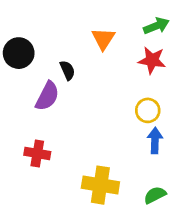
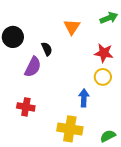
red star: (152, 60) -> (104, 53), moved
blue arrow: (155, 141) -> (84, 98), moved

